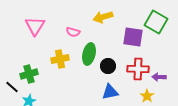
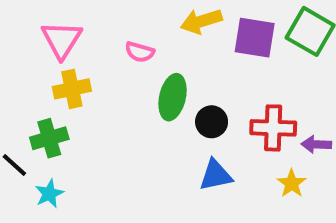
purple square: (133, 37) -> (255, 38), moved
yellow cross: (60, 59) -> (72, 89), moved

